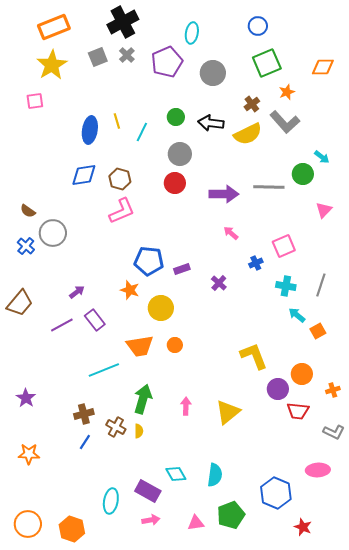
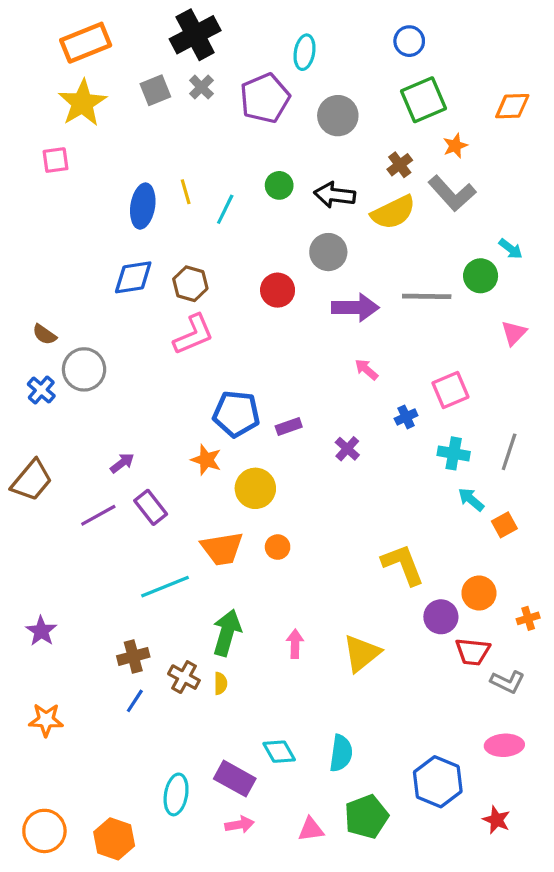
gray circle: (180, 154) -> (328, 252), moved
gray L-shape: (334, 432) -> (508, 682), moved
red star: (303, 527) -> (496, 820), moved

